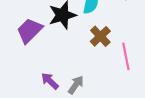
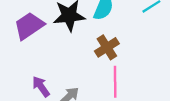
pink line: (126, 56) -> (115, 82), moved

